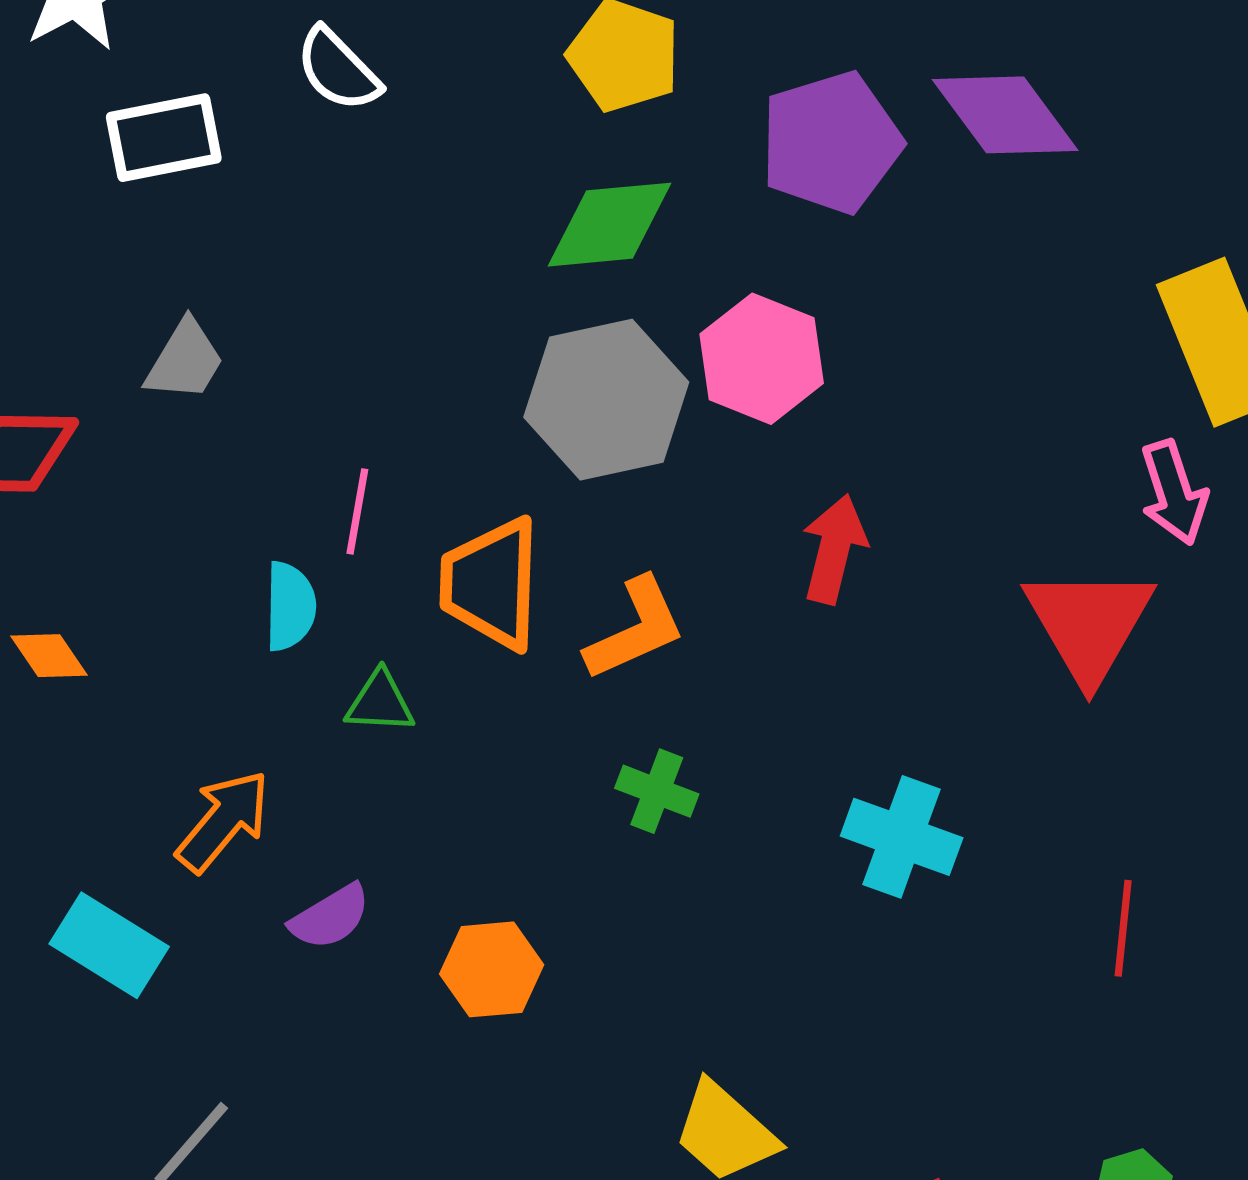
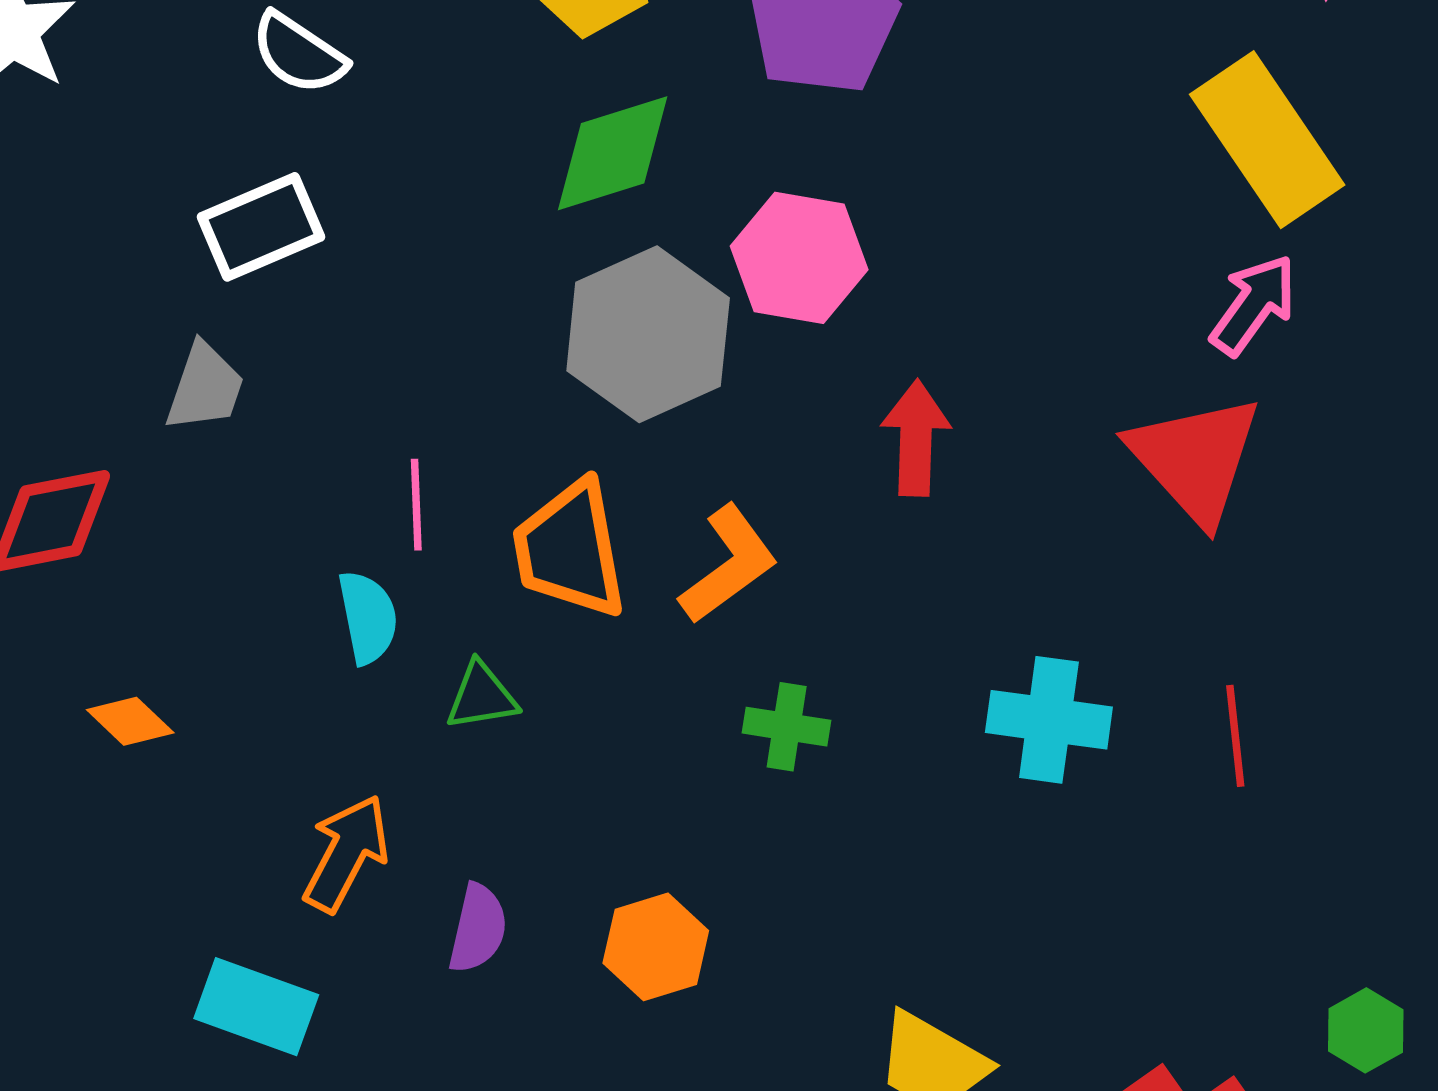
white rectangle: (164, 138) -> (261, 227), moved
pink arrow: (1174, 493) -> (1253, 305), turned -114
purple semicircle: (330, 917) -> (478, 928), turned -34
red line: (1123, 928) -> (1235, 736), moved

